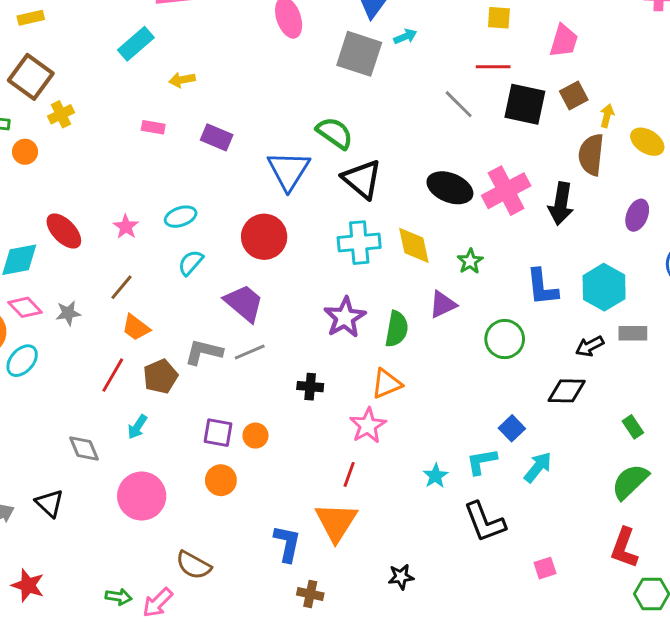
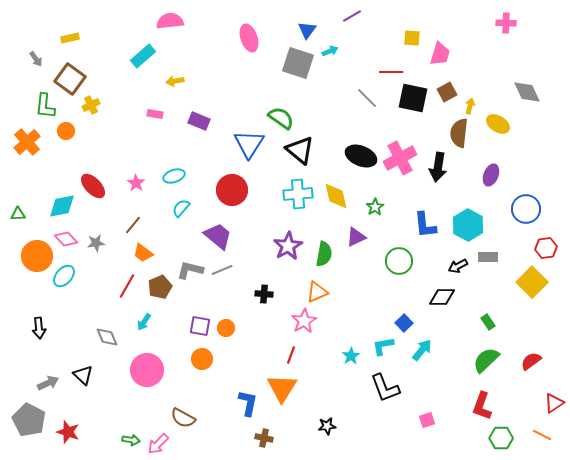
yellow square: (499, 18) -> (412, 38), moved

